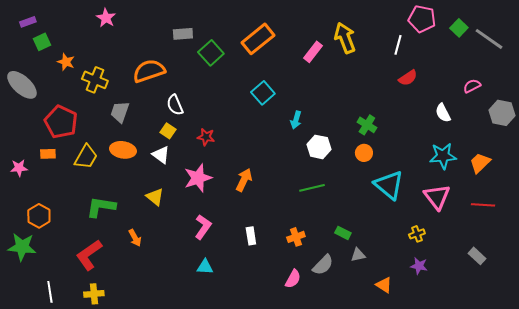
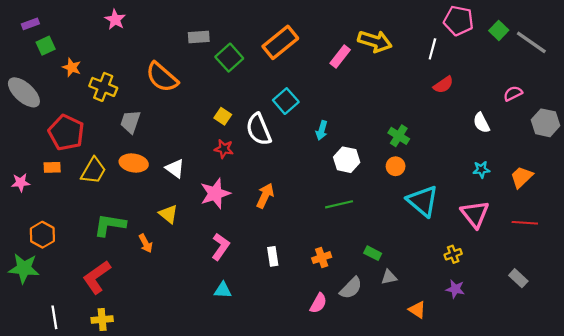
yellow arrow: (345, 38) -> (375, 41), turned 128
orange semicircle: (149, 71) -> (162, 77), turned -120
white semicircle: (175, 105) -> (259, 129), moved, size x1.4
yellow square: (168, 131) -> (223, 116), moved
cyan star: (443, 156) -> (481, 170), size x0.6
orange arrow: (135, 238) -> (146, 243), moved

